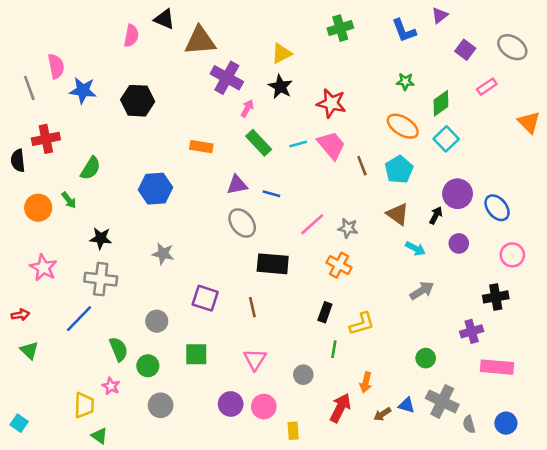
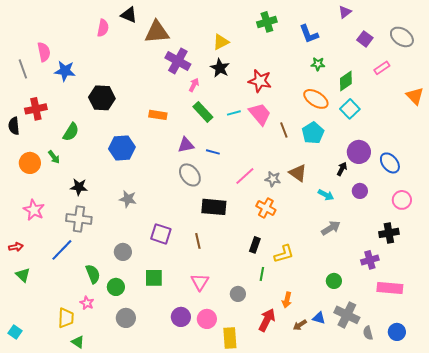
blue L-shape: (404, 31) -> (309, 34), moved
black hexagon: (138, 101) -> (102, 98), moved
brown triangle: (398, 214) -> (298, 173), moved
yellow rectangle: (293, 431) -> (230, 338), size x1.5

